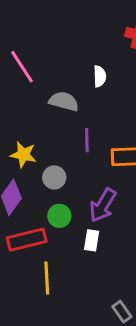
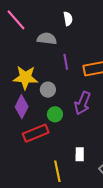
yellow star: (23, 155) -> (25, 77), size x1.4
white rectangle: (92, 240) -> (80, 154), moved
yellow line: (47, 278) -> (57, 171), moved

